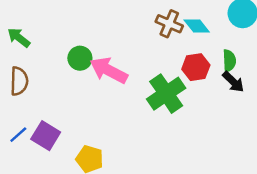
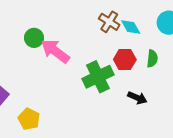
black arrow: (233, 82) -> (137, 98), moved, turned -30

